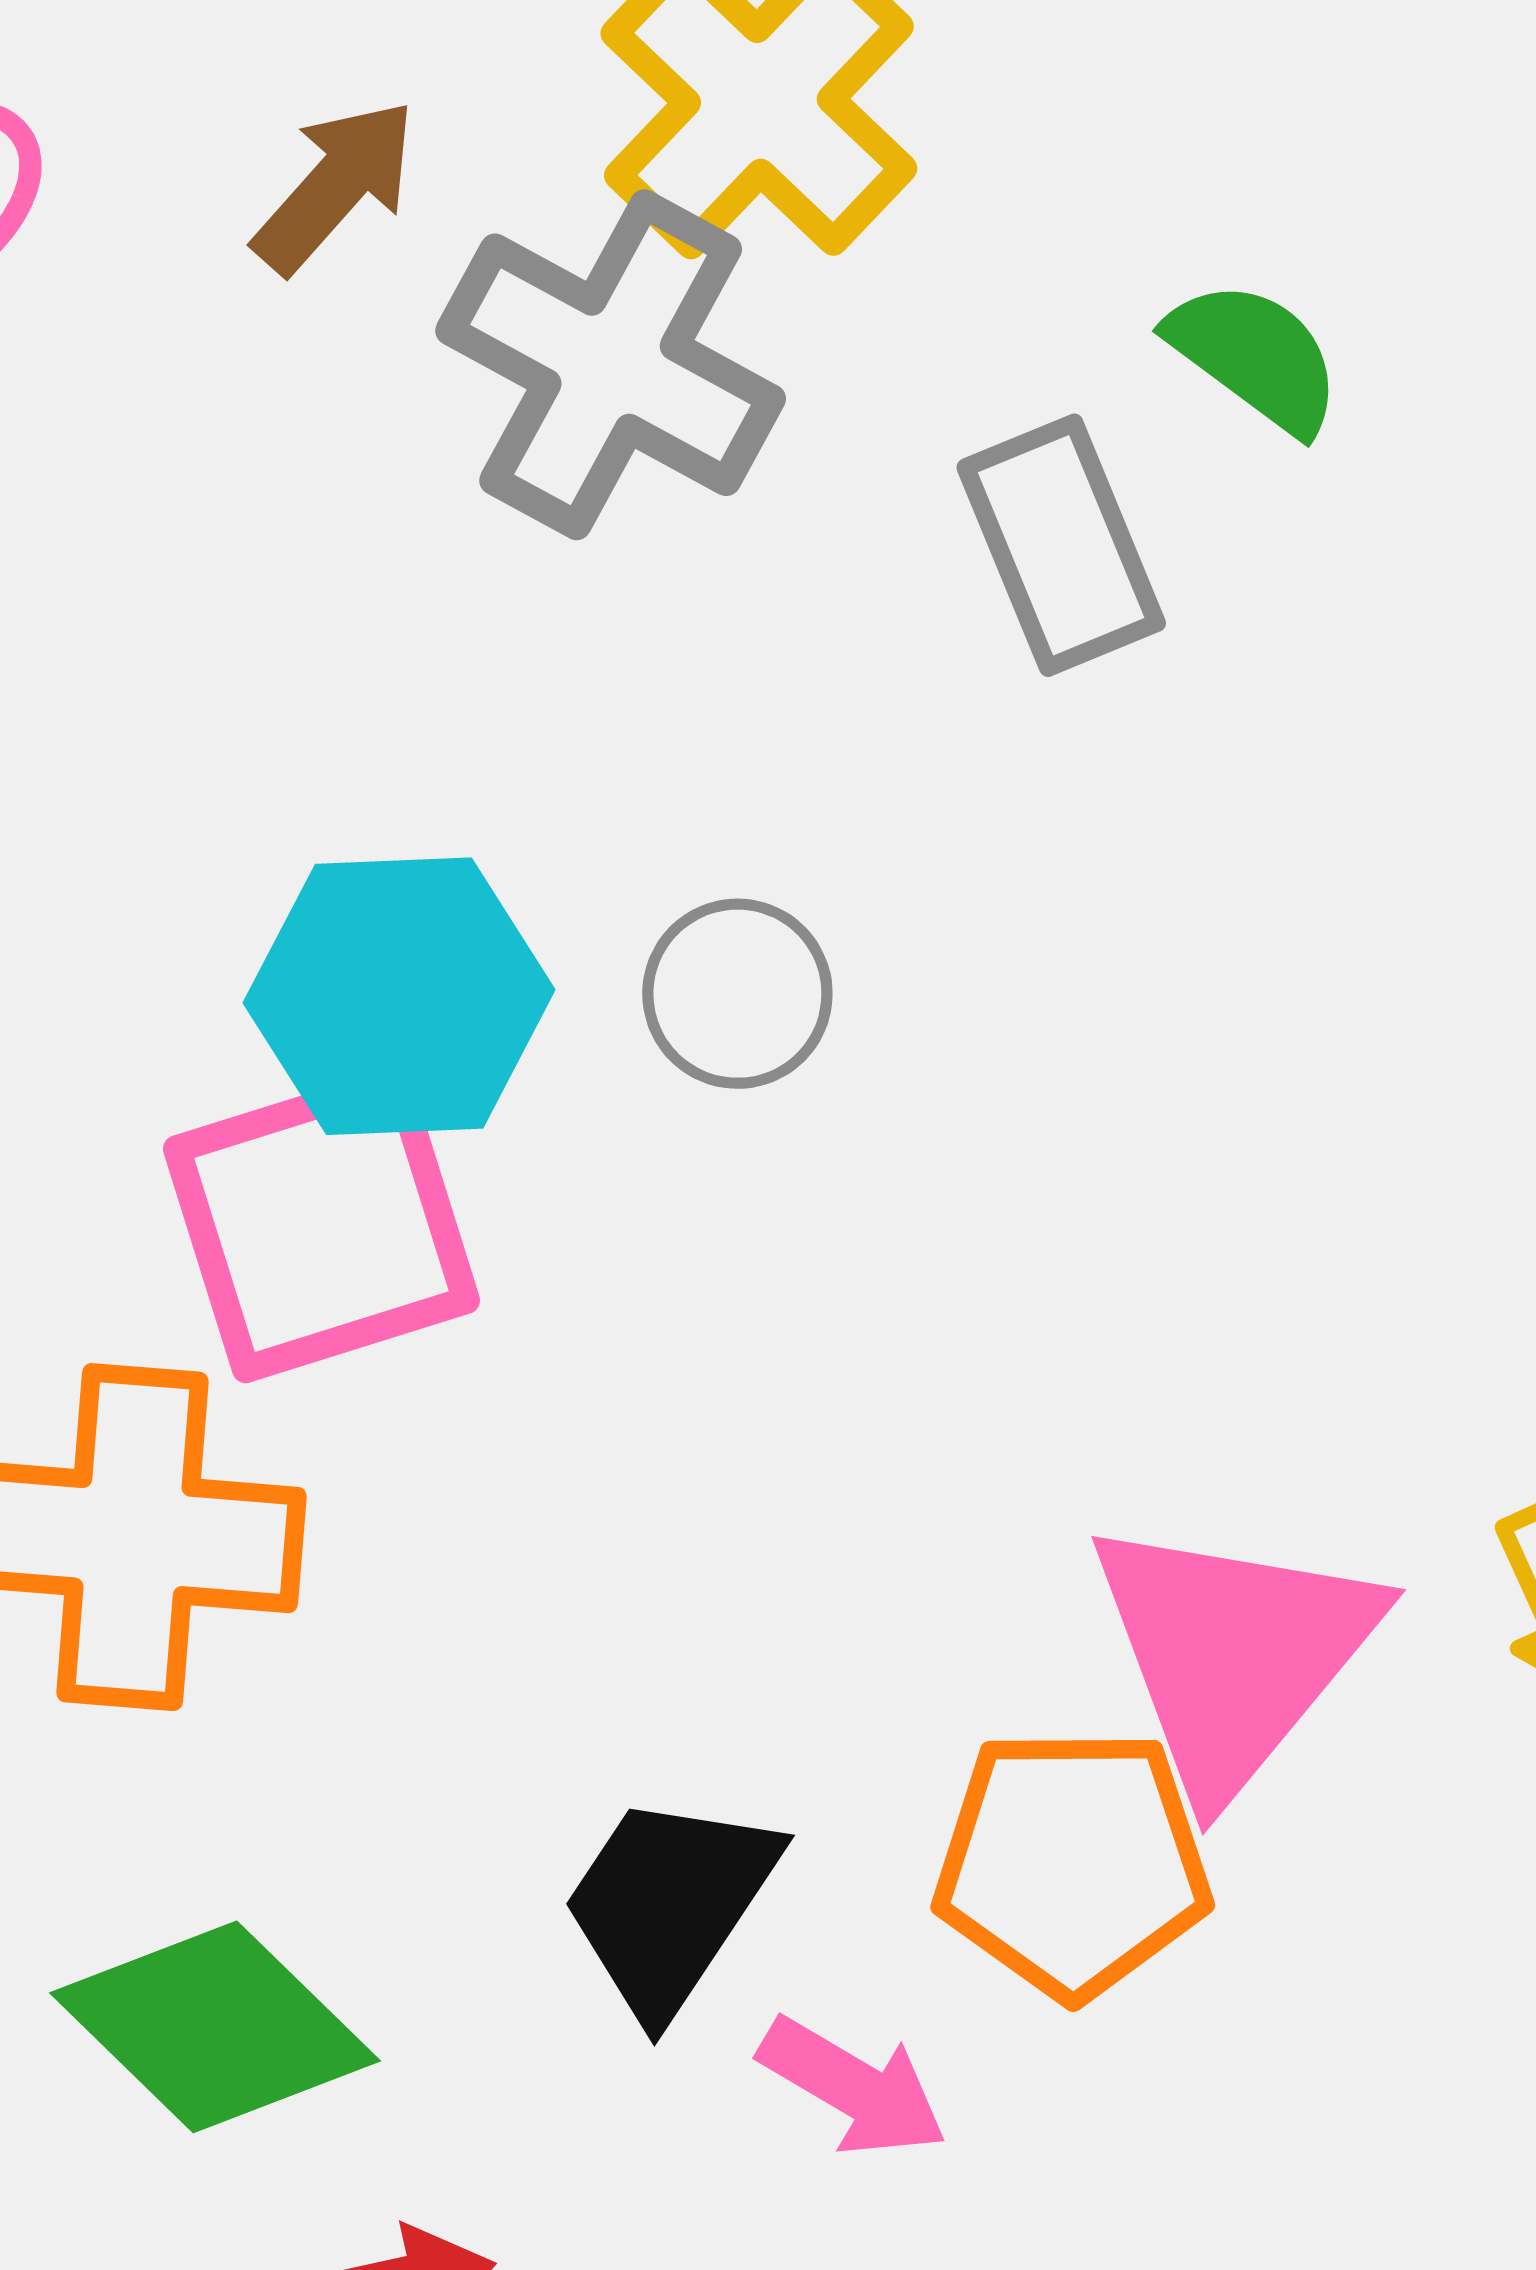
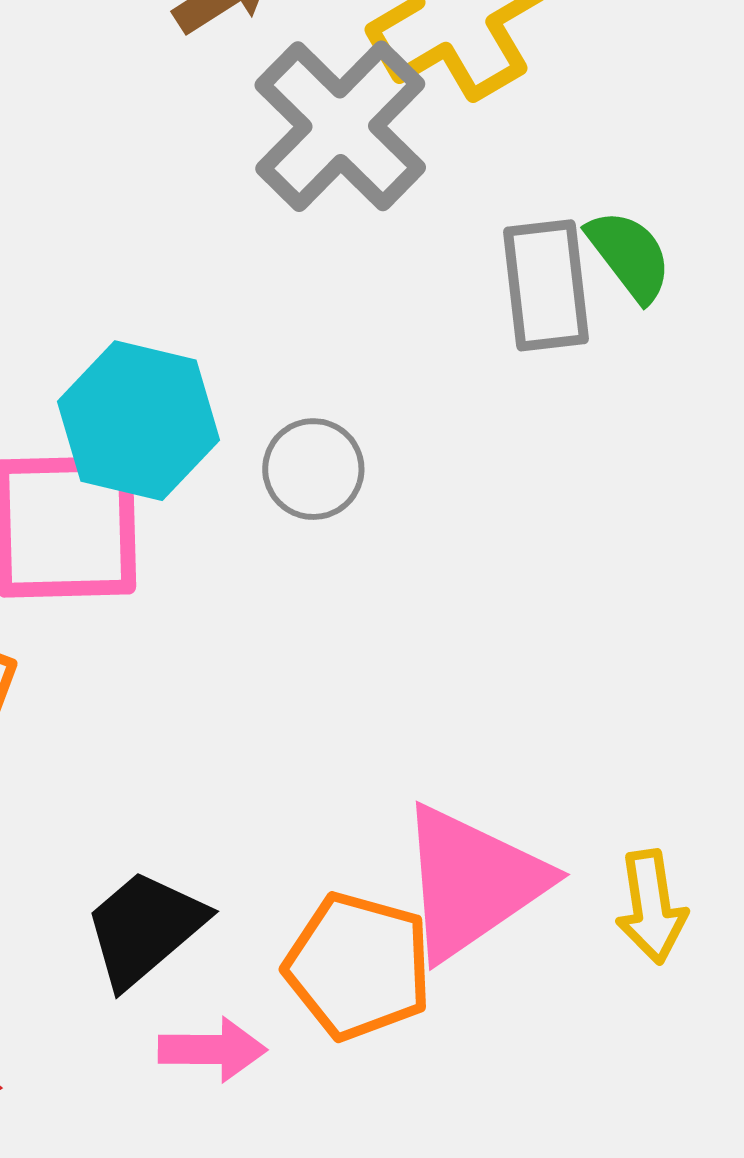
green semicircle: (1255, 356) -> (629, 255), moved
pink arrow: (853, 2087) -> (212, 1049), turned -46

